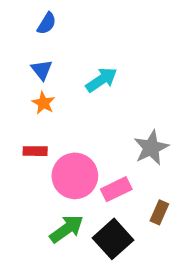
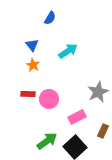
blue semicircle: (47, 23) -> (50, 18), moved
pink circle: (75, 176) -> (49, 99), moved, size x0.7

